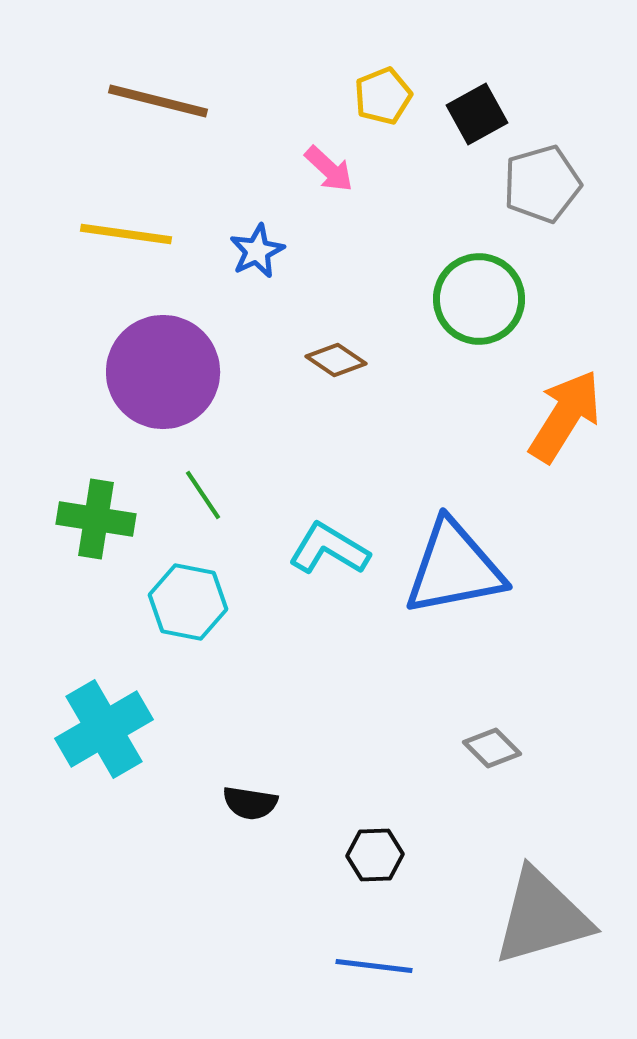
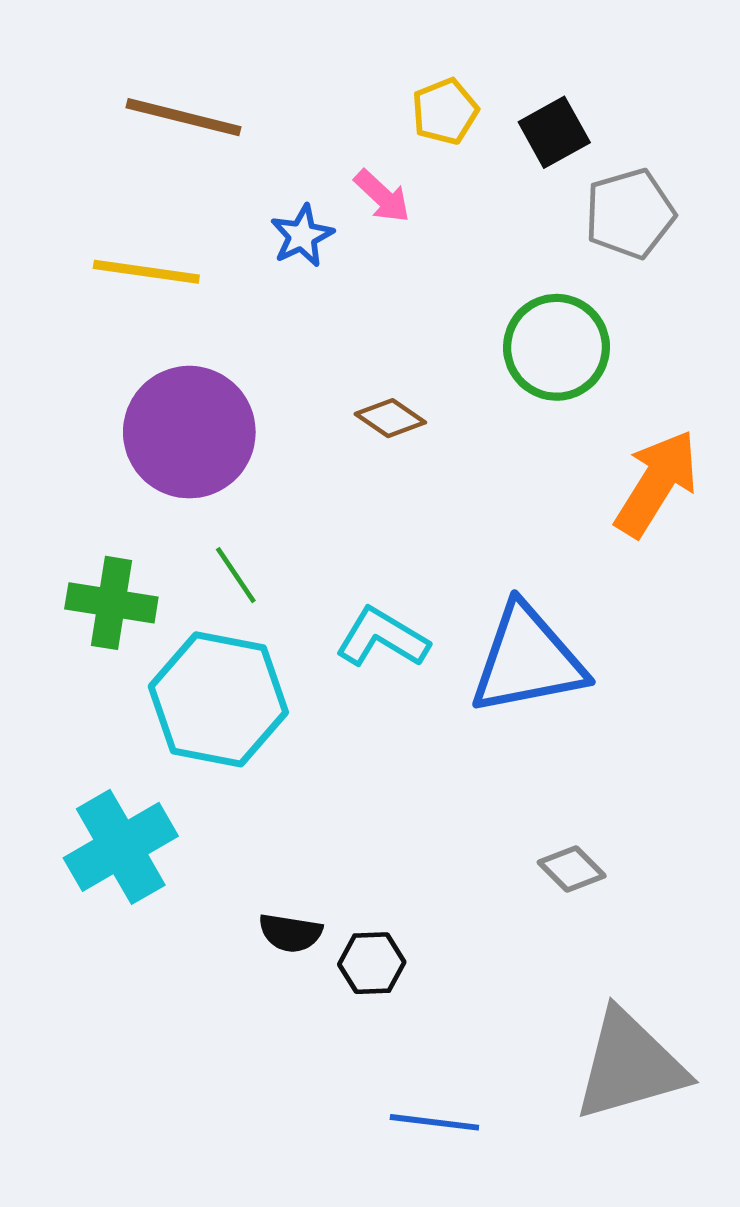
blue star: (257, 251) -> (302, 236), moved
cyan hexagon: (188, 602) -> (218, 699), size x1.5
black hexagon: (375, 855) -> (372, 963), moved

